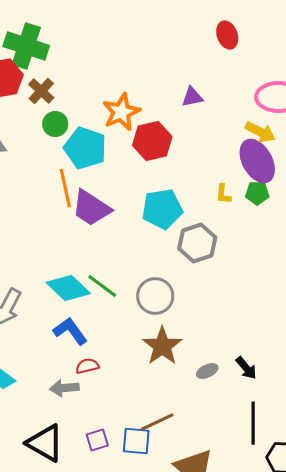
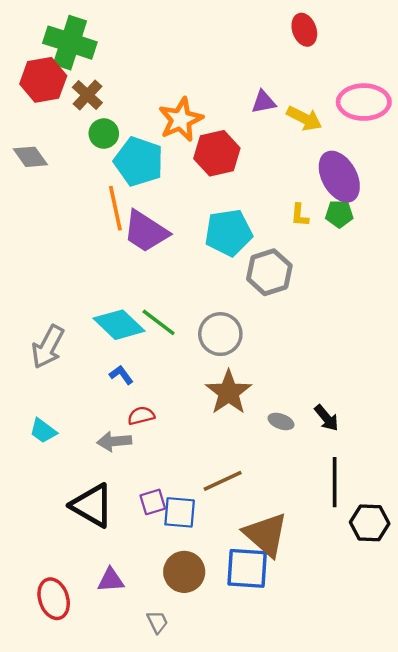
yellow arrow: (260, 132) -> (304, 118), moved
blue L-shape: (70, 331) -> (121, 375), size x0.6
gray ellipse: (207, 371) -> (281, 421), turned 45
blue square: (136, 441) -> (180, 512), moved

